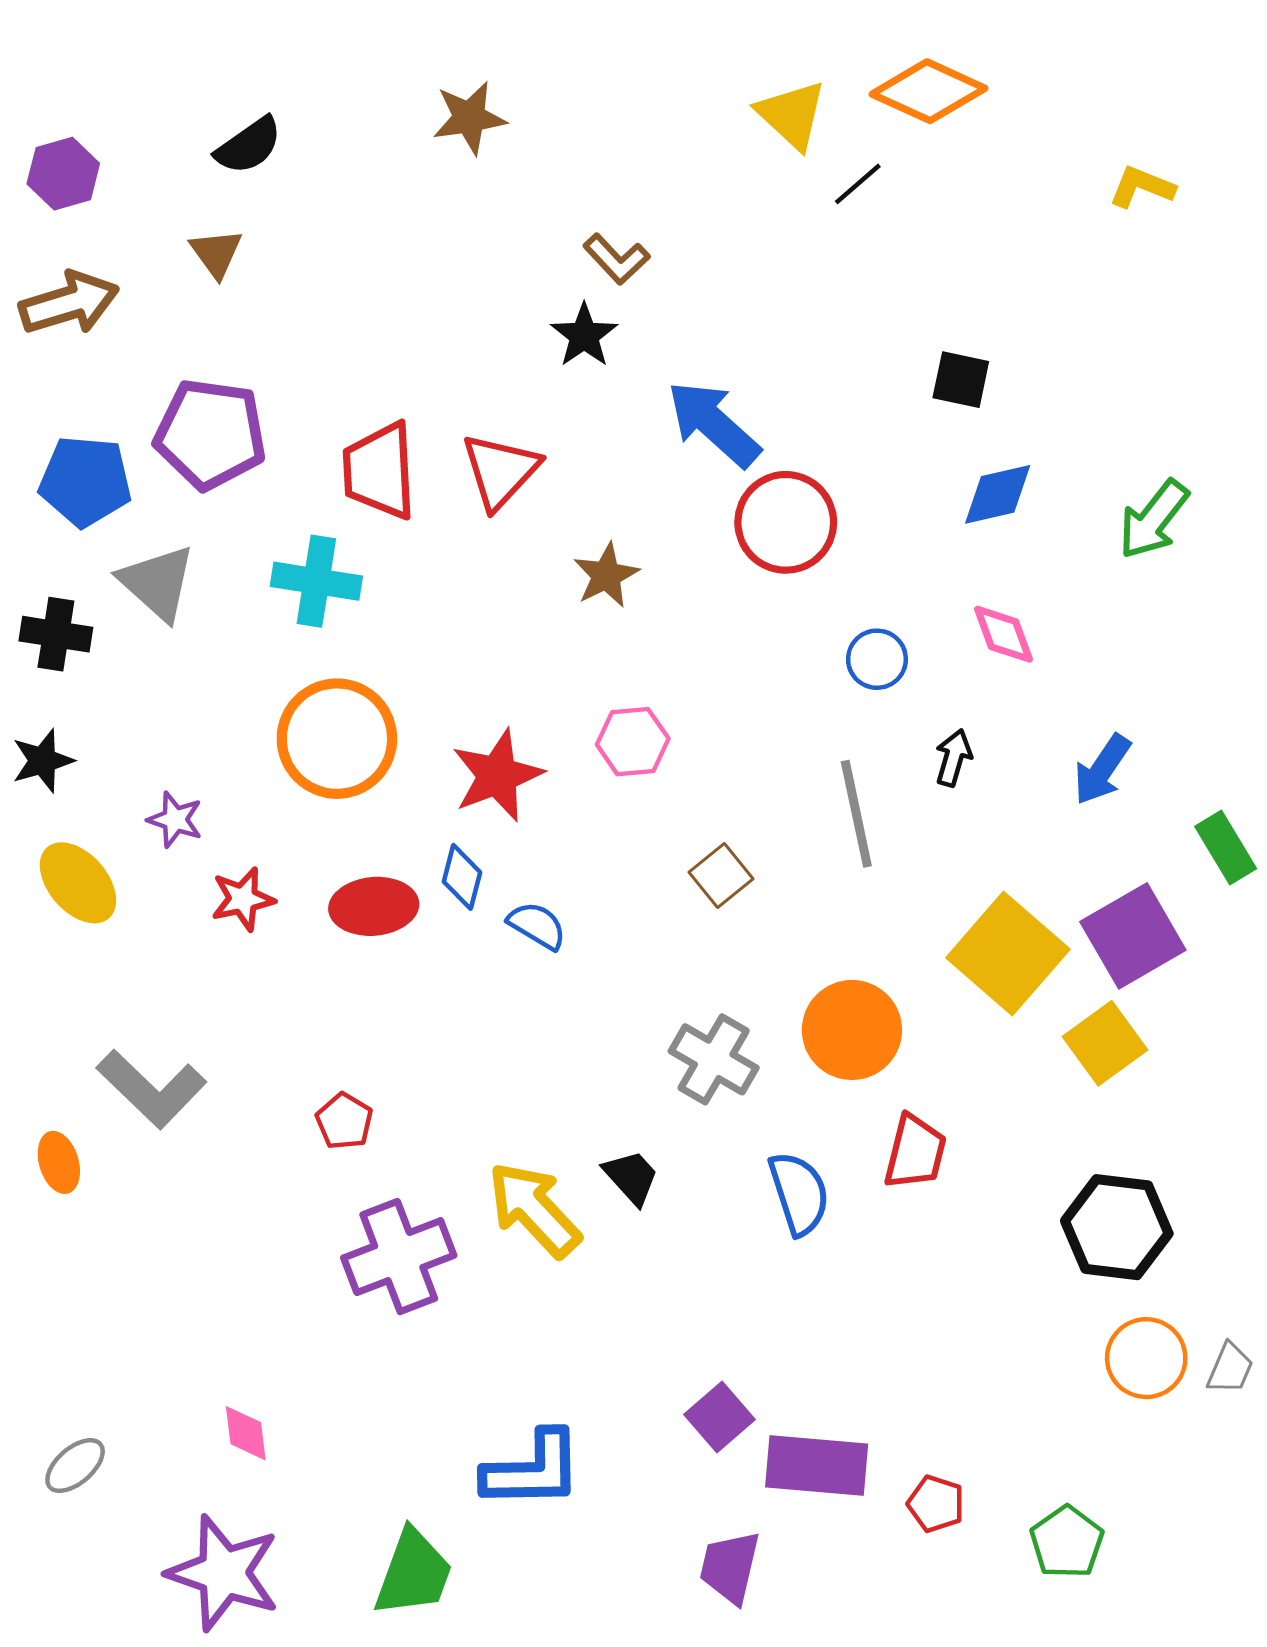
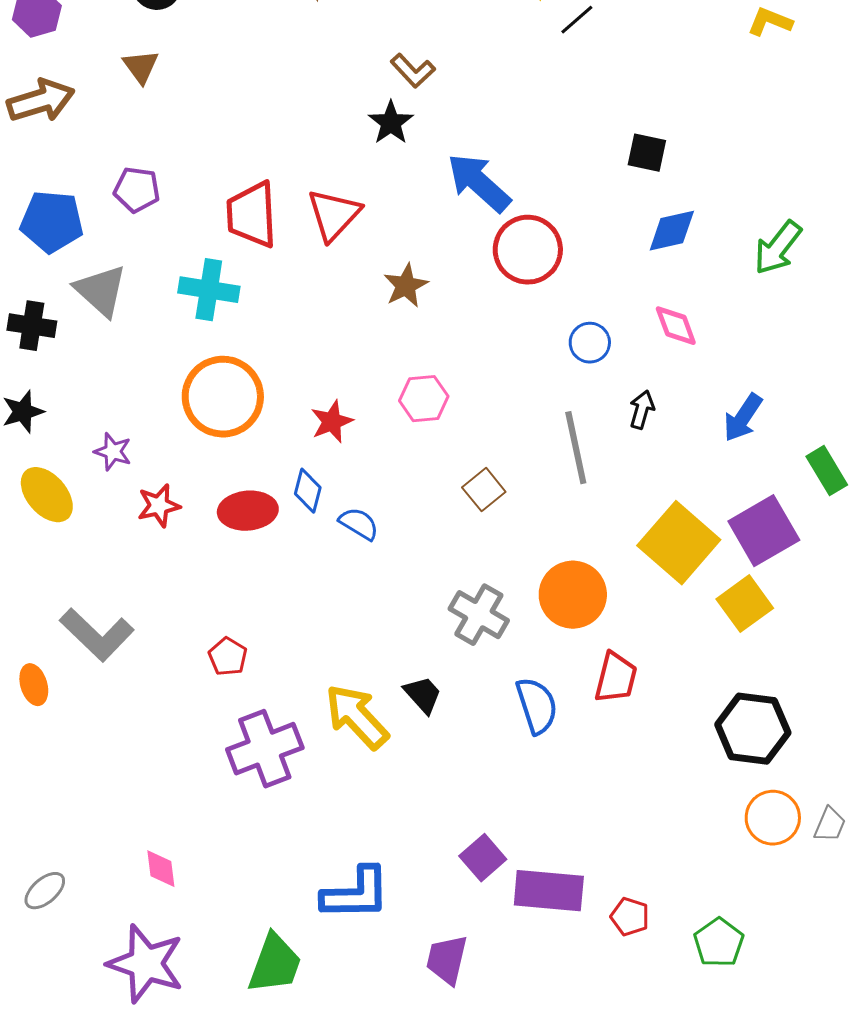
purple pentagon: (210, 434) -> (137, 190), size x0.6
red star: (497, 775) -> (332, 422), size x0.7
purple trapezoid: (730, 1567) -> (447, 960), moved

